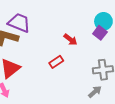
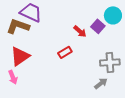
purple square: (100, 33) -> (98, 26), moved

